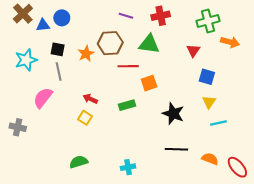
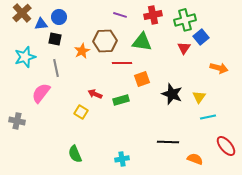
green cross: (208, 21) -> (185, 20), moved
orange arrow: (230, 42) -> (219, 68), moved
black square: (58, 49) -> (55, 39), moved
blue square: (207, 77) -> (201, 37), moved, turned 35
red arrow: (90, 99) -> (95, 94), moved
black star: (173, 114) -> (172, 94), moved
orange semicircle: (210, 159) -> (195, 159), moved
green semicircle: (79, 162) -> (75, 154), turned -96
red ellipse: (237, 167) -> (226, 146), moved

